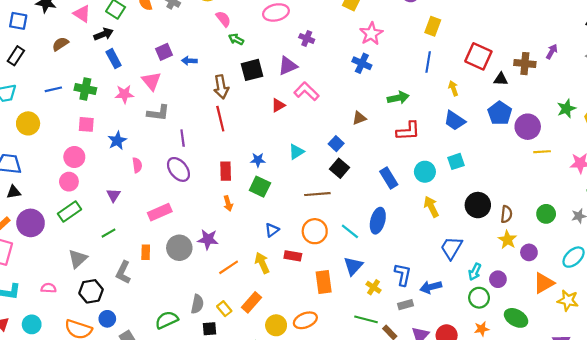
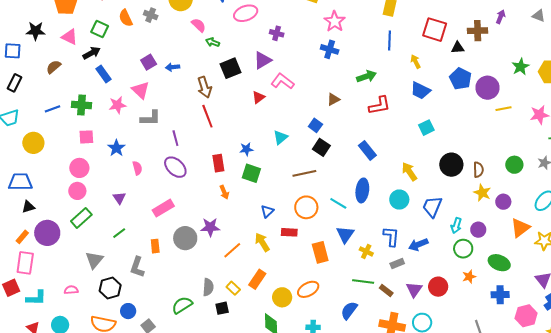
cyan circle: (425, 172) -> (399, 200), moved

